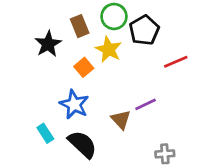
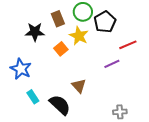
black star: (48, 44) -> (35, 32), turned 30
blue star: (74, 104) -> (21, 69), moved
purple line: (146, 104) -> (112, 64), moved
brown triangle: (121, 119) -> (79, 86), moved

